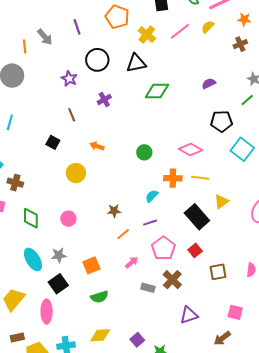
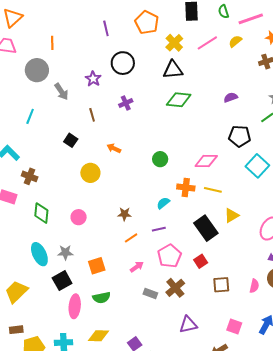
gray arrow: (45, 37) -> (61, 92), moved
black triangle: (136, 63) -> (173, 70), moved
pink diamond: (191, 150) -> (206, 161), turned -35
pink ellipse: (47, 312) -> (75, 306), moved

